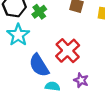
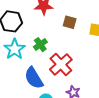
green cross: (39, 12) -> (40, 45), moved

